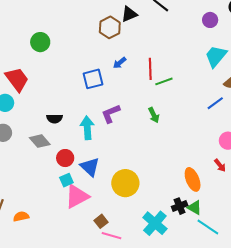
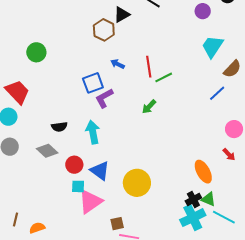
blue arrow: (120, 63) -> (118, 64), turned 72
purple L-shape: (111, 114) -> (104, 98), moved
green arrow: (154, 115) -> (149, 107), moved, turned 77
cyan square: (66, 180) -> (78, 186), turned 32
brown square: (101, 221) -> (117, 224), turned 32
cyan cross: (155, 223) -> (193, 218), moved, turned 30

